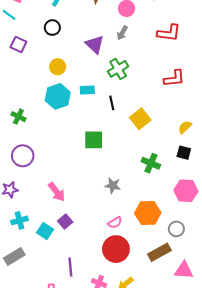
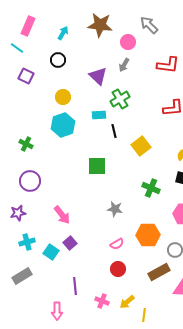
cyan rectangle: (87, 90) -> (99, 115), moved
red circle: (116, 249) -> (118, 269), size x0.6

